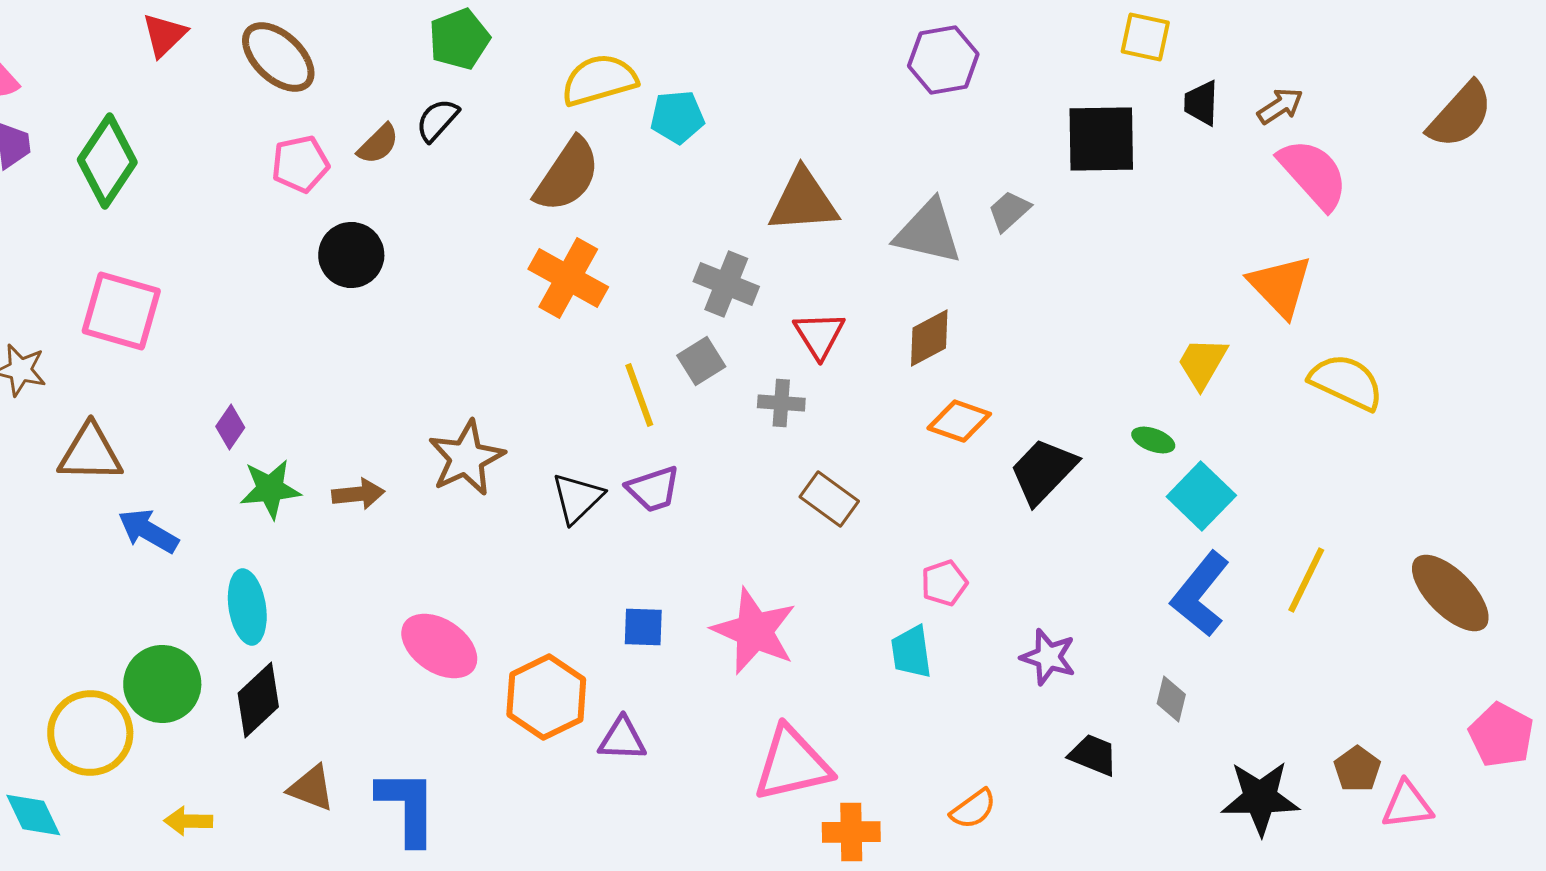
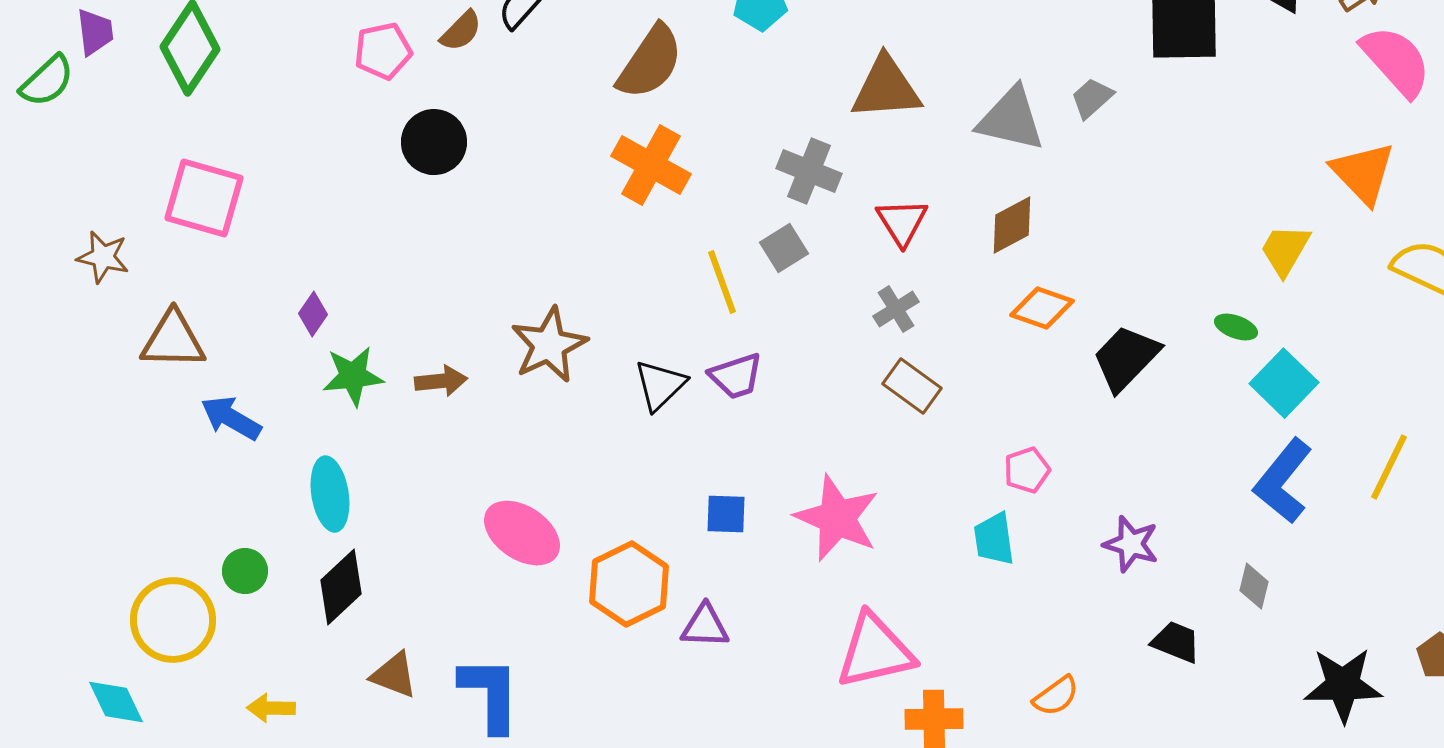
gray cross: (781, 403) -> (896, 309), moved, turned -36
green circle: (162, 684) -> (245, 571), size x0.6

